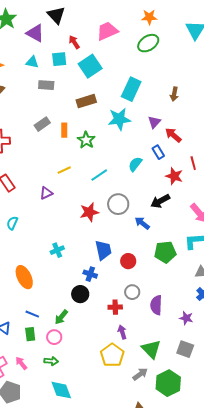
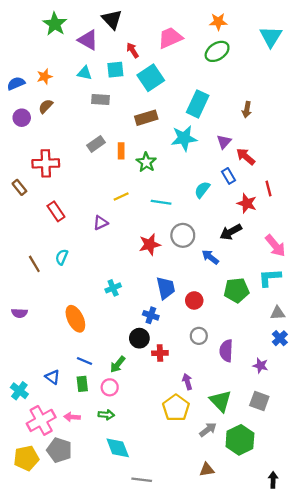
cyan line: (99, 175) -> (161, 202), turned 42
red cross: (115, 307) -> (160, 353), moved
pink arrow: (21, 363) -> (72, 417), turned -48

